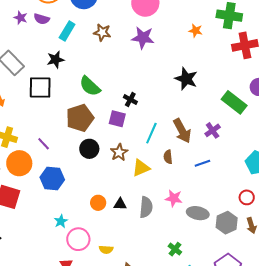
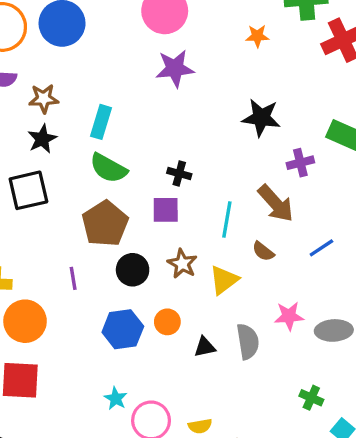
cyan rectangle: (67, 31) -> (101, 122), moved
brown star: (102, 32) -> (44, 99), moved
purple cross: (213, 130) -> (300, 163), moved, turned 35
purple line: (44, 144) -> (73, 278), moved, turned 48
brown semicircle: (168, 157) -> (263, 251), turned -32
blue hexagon: (52, 178) -> (123, 329), moved
orange circle: (98, 203) -> (167, 322), moved

